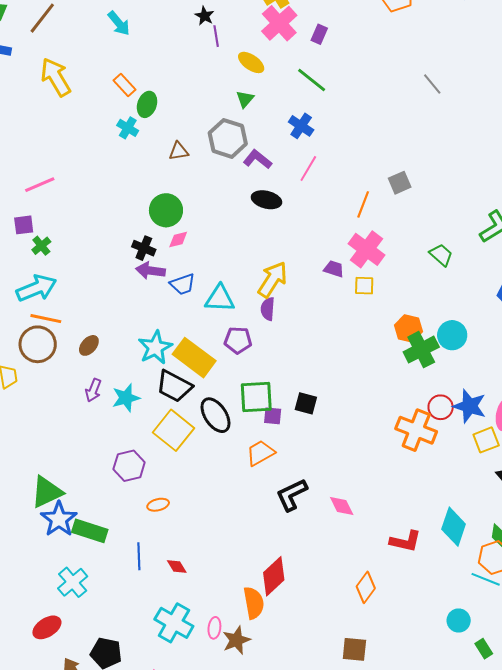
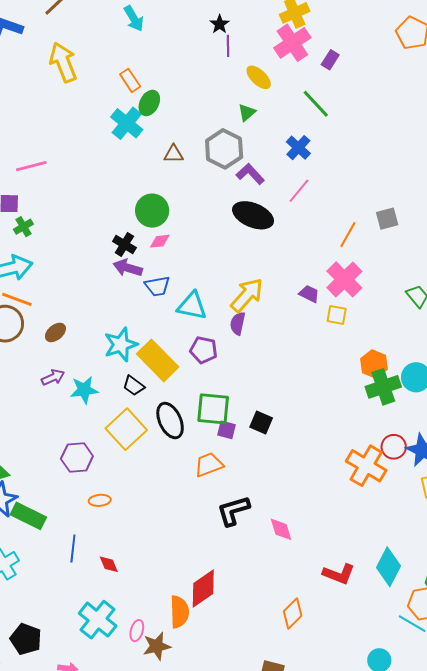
cyan cross: (128, 128) -> (127, 123), size x1.5
black ellipse: (266, 200) -> (253, 215), size x1.4
black trapezoid: (174, 386) -> (134, 386), size x0.6
purple arrow: (93, 390) -> (53, 377), turned -145

